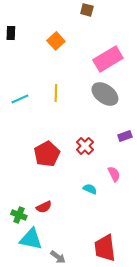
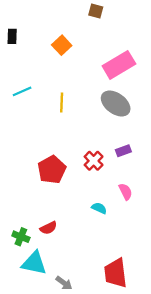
cyan line: (20, 99) -> (22, 91), moved
purple rectangle: (125, 136) -> (123, 151), moved

